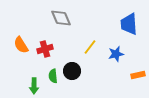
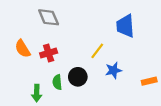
gray diamond: (61, 18) -> (49, 17), moved
blue trapezoid: (129, 24) -> (125, 26), moved
blue star: (116, 54) -> (114, 70), moved

